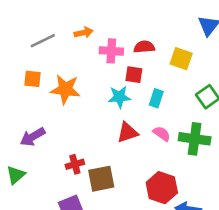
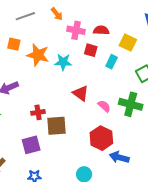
orange arrow: (84, 33) -> (57, 14), turned 56
cyan star: (119, 97) -> (63, 62), moved
cyan rectangle: (156, 98) -> (112, 62), moved
red triangle: (127, 133) -> (81, 93), turned 48
pink semicircle: (162, 134) -> (104, 106), moved

